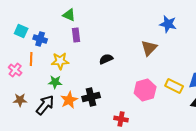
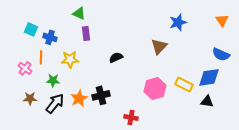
blue star: (168, 24) -> (178, 22), turned -30
green star: (55, 82) -> (53, 80), moved

